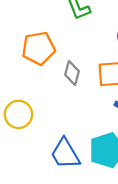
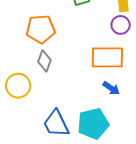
gray diamond: (72, 73) -> (44, 61), moved

